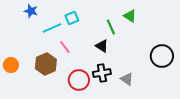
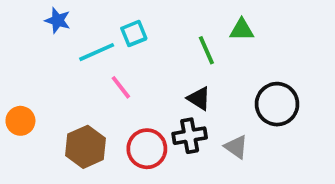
green triangle: (130, 16) -> (242, 30), turned -32
black triangle: (102, 46) -> (199, 99), moved
black circle: (162, 56) -> (277, 104), moved
brown hexagon: (46, 64) -> (86, 147), moved

